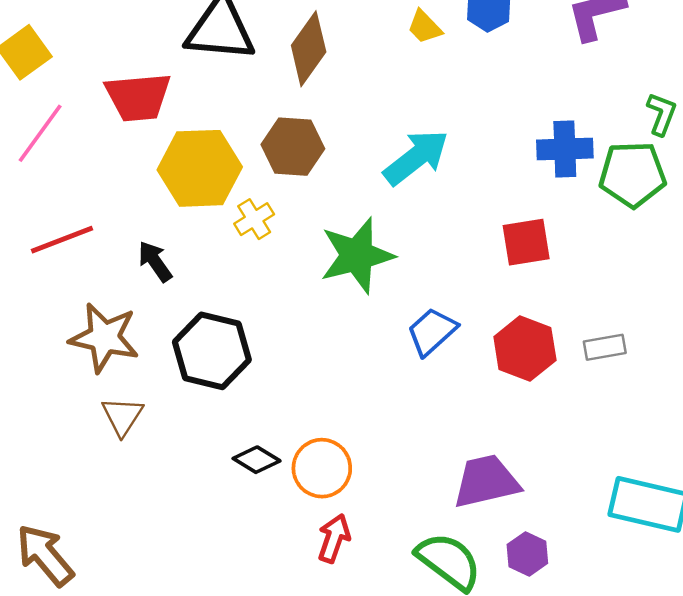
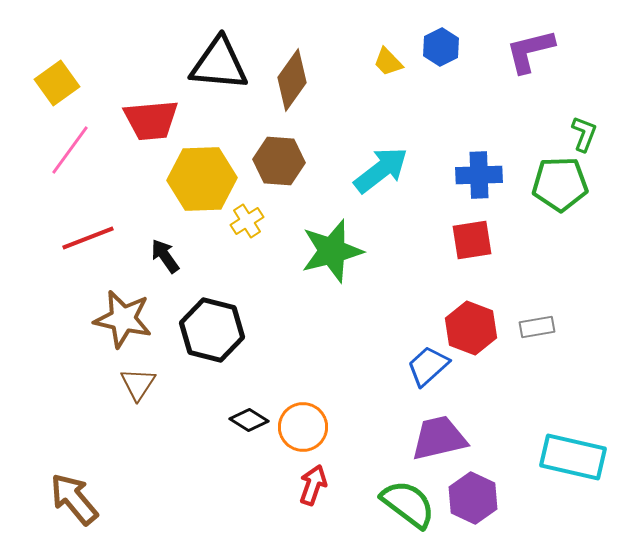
blue cross: (565, 149) -> (479, 175), moved
blue trapezoid: (432, 332) -> (428, 366), moved
purple hexagon: (527, 554) -> (473, 498), size x1.4

